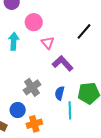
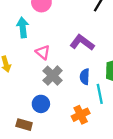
pink triangle: (48, 43) -> (43, 52), moved
orange cross: (34, 124) -> (81, 115), moved

